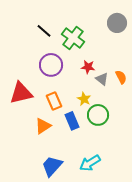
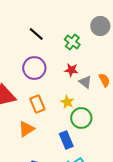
black line: (44, 31) -> (36, 34), moved
green cross: (73, 38) -> (72, 42), moved, size x0.7
blue rectangle: (72, 121) -> (66, 140), moved

